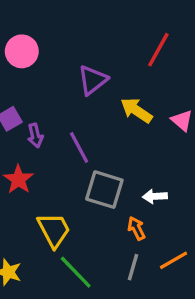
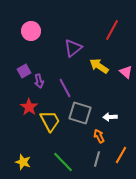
yellow trapezoid: (54, 230) -> (50, 121), moved
orange line: (173, 260) -> (121, 155), turned -30

